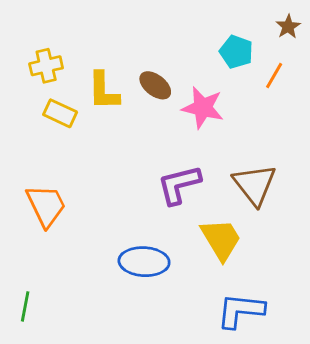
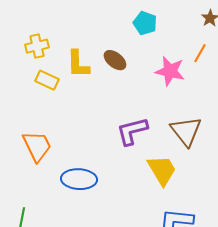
cyan pentagon: (236, 52) -> (145, 23), moved
pink star: (203, 108) -> (170, 71), moved
blue ellipse: (144, 262) -> (79, 179), moved

